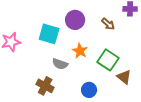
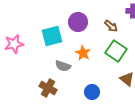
cyan square: (49, 34) -> (52, 36), turned -30
green square: (108, 60) -> (116, 51), moved

